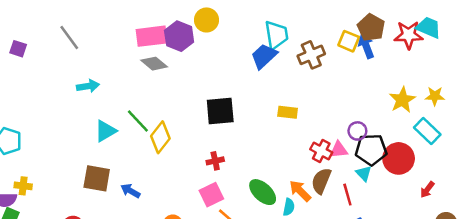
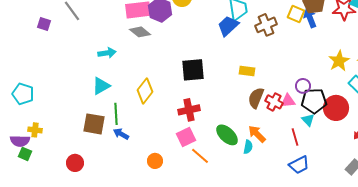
purple square: (18, 49) -> (44, 24), moved
cyan arrow: (88, 86) -> (107, 53), moved
green line: (138, 121) -> (116, 114), moved, turned 40
red cross: (215, 161) -> (189, 110), size x1.5
brown semicircle: (321, 181) -> (256, 98), moved

